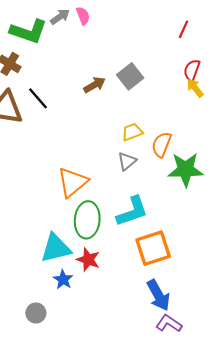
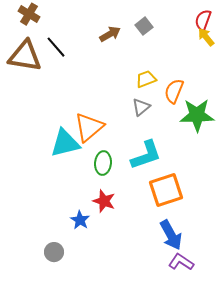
gray square: (130, 76) -> (144, 26), size x0.7
green ellipse: (87, 220) -> (103, 163), size x0.7
cyan triangle: (56, 248) -> (65, 143), moved

